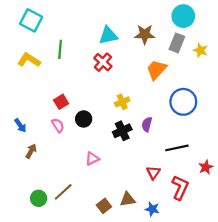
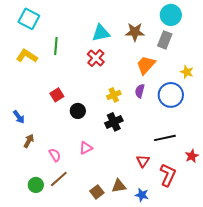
yellow star: (200, 50) -> (187, 72), moved
purple semicircle: (147, 124) -> (140, 91), moved
pink semicircle: (58, 125) -> (55, 155), moved

